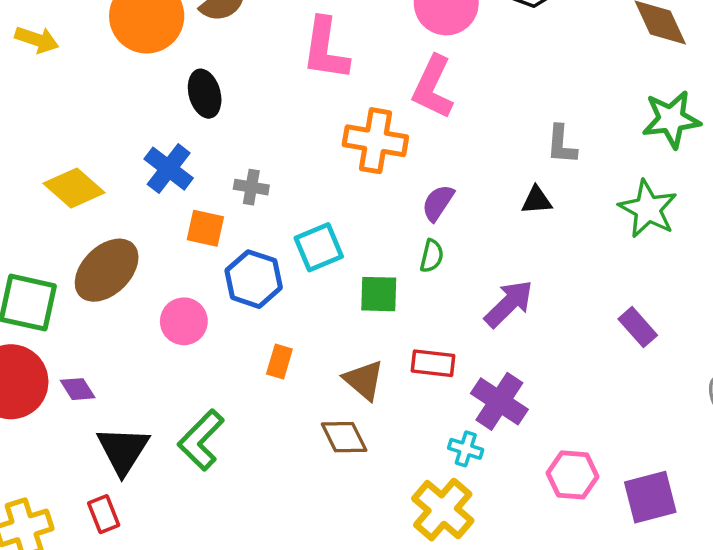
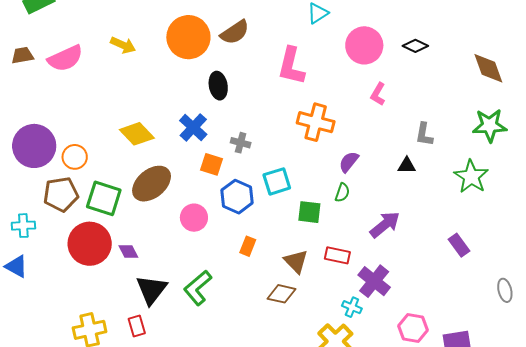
pink L-shape: (433, 87) -> (378, 94), moved, size x0.6
brown diamond: (344, 437) -> (281, 294), turned -56

